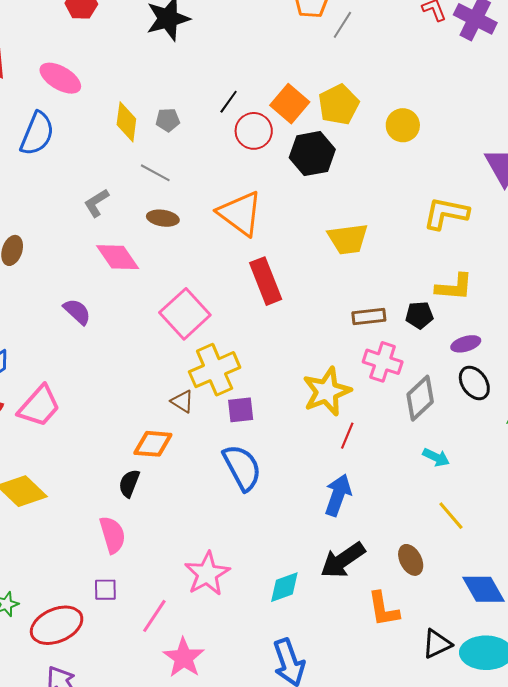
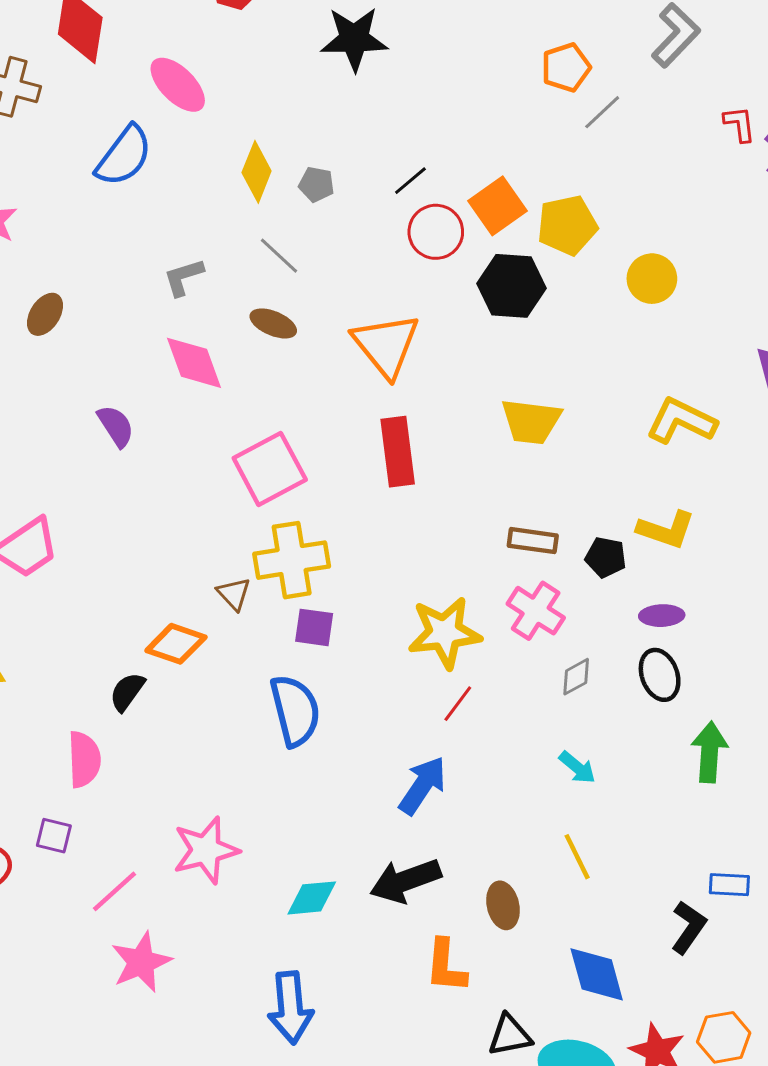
gray diamond: (420, 398) -> (576, 677), size x0.6

